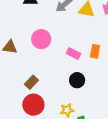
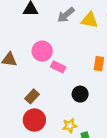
pink rectangle: (74, 53) -> (58, 67), moved

